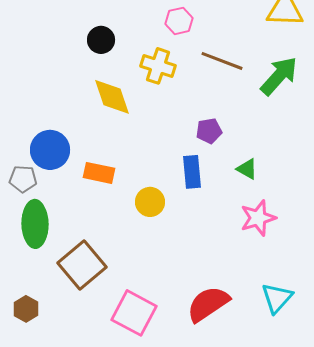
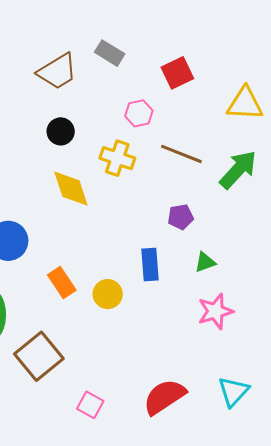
purple pentagon: (209, 131) -> (181, 217), moved
green triangle: (247, 169) -> (205, 262), turned -50
orange rectangle: (99, 173) -> (62, 282), moved, turned 44
pink square: (134, 313) -> (90, 405), size x0.6

